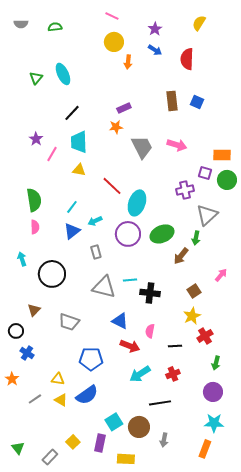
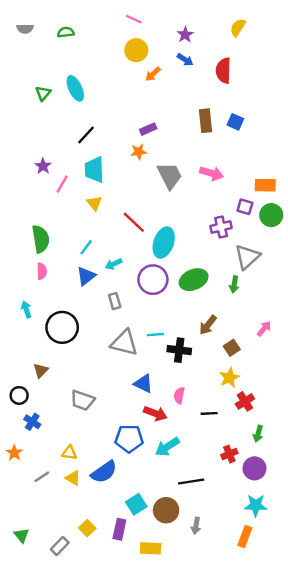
orange arrow: (128, 62) -> (153, 74), turned 40
yellow triangle: (79, 170) -> (94, 203), turned 40
brown arrow: (181, 256) -> (208, 325), moved
gray trapezoid: (69, 322) -> (82, 400), moved
blue pentagon: (91, 359) -> (129, 438), moved
red cross: (173, 374) -> (229, 454), moved

